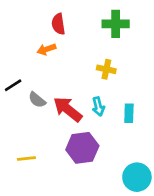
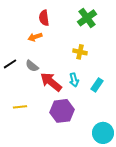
green cross: (116, 24) -> (87, 18), turned -36
gray semicircle: (37, 100) -> (32, 66), moved
cyan rectangle: (129, 113) -> (97, 85), turned 32
yellow line: (26, 158) -> (20, 107), moved

